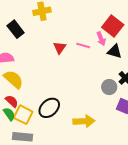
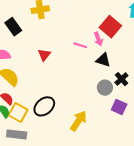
red triangle: (60, 48) -> (44, 55), moved
black triangle: (115, 51) -> (103, 60), moved
yellow arrow: (84, 121) -> (78, 121), turned -55

